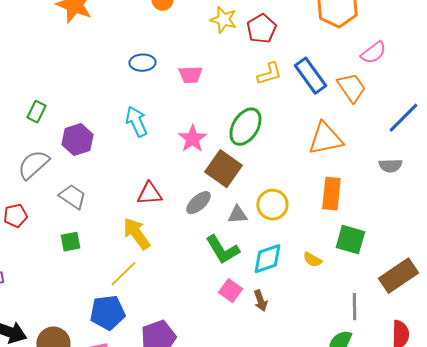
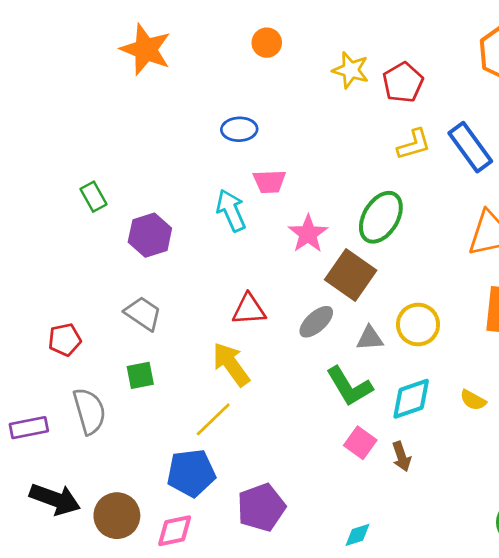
pink trapezoid: (190, 75) -> (270, 181), moved
green rectangle: (36, 112) -> (94, 197), turned -55
gray semicircle: (33, 165) -> (89, 411), moved, turned 116

